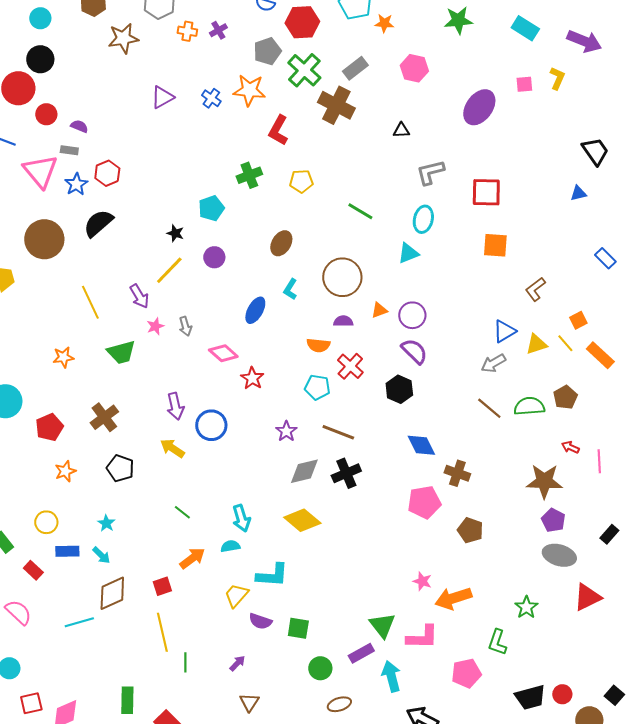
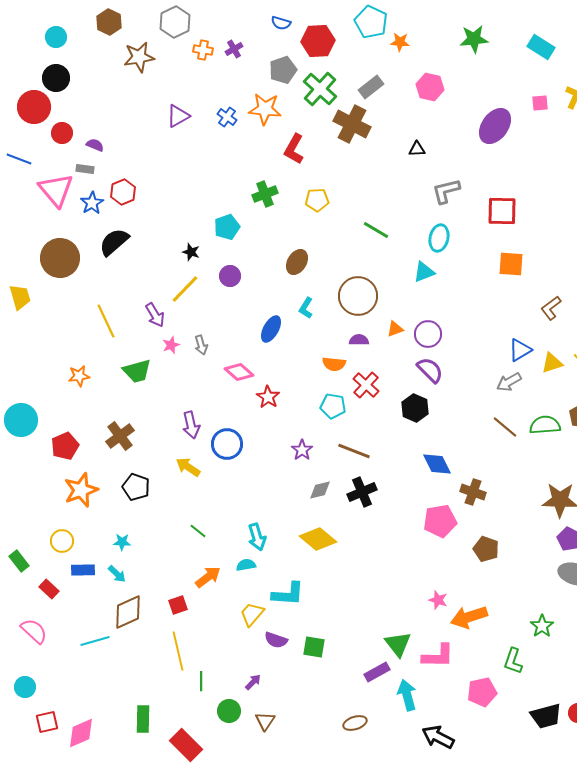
orange star: (65, 471) -> (81, 490), size x1.6
gray diamond: (304, 471) -> (320, 490), size x0.7
cyan star: (106, 523) -> (122, 542), turned -30
green circle: (320, 668) -> (229, 711), moved

